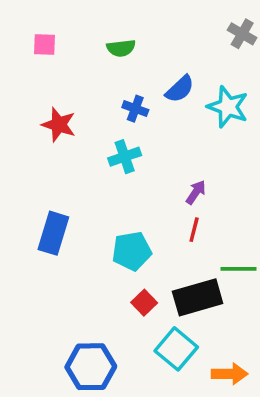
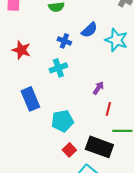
red line: (194, 230) -> (108, 109), moved
blue rectangle: (53, 233) -> (30, 99), moved, turned -40
black rectangle: (198, 297) -> (99, 147), turned 36

